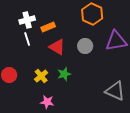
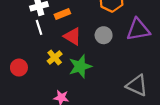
green star: (64, 74) -> (80, 66), size x1.5
yellow cross: (41, 76) -> (55, 58), moved

